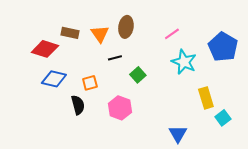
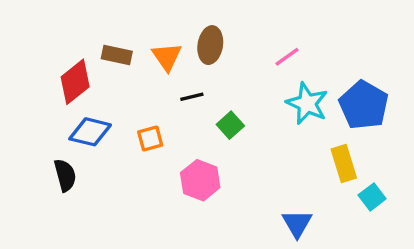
blue pentagon: (223, 47) -> (364, 105), moved
red diamond: (45, 49) -> (75, 82), turned -56
black semicircle: (78, 105) -> (65, 175), moved

